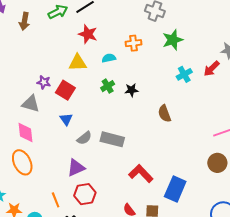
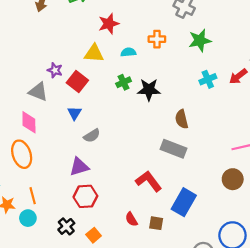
red star: (88, 34) -> (109, 24), turned 30
black star: (131, 90) -> (149, 90), size x1.5
gray rectangle: (112, 139) -> (174, 149), moved
orange line: (56, 200) -> (33, 196), moved

